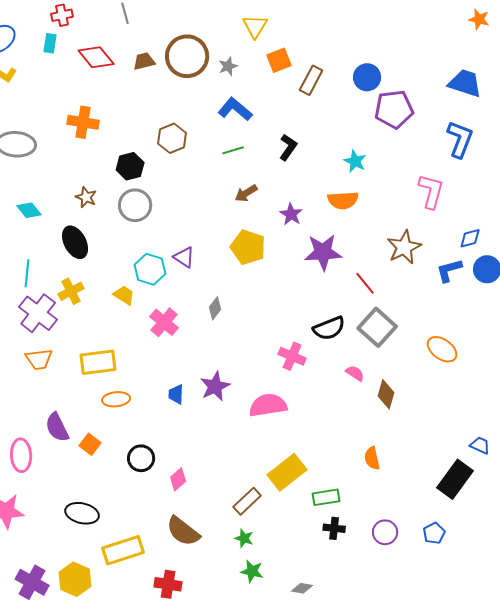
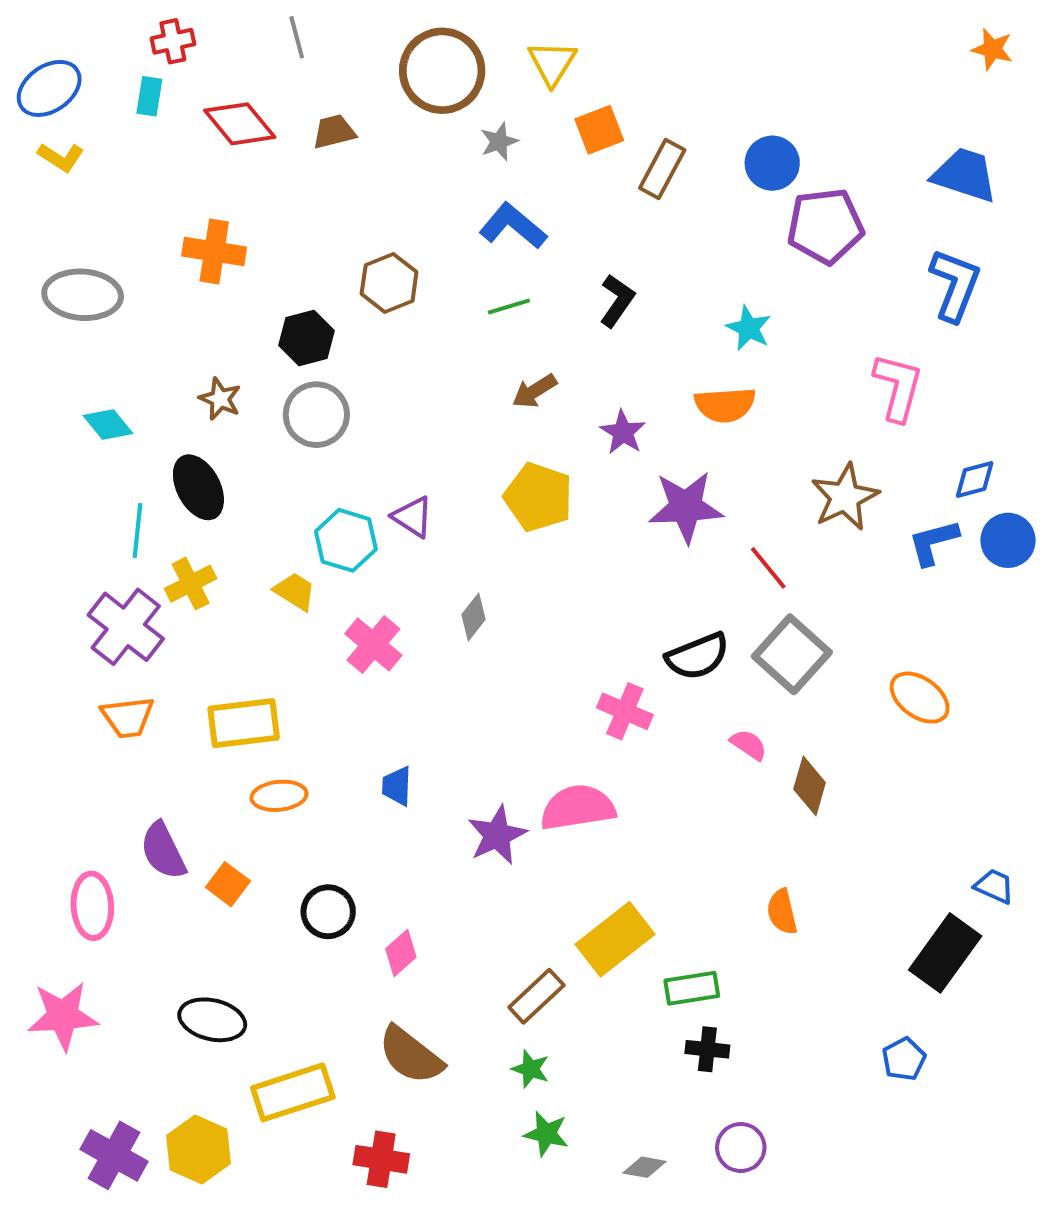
brown circle: (187, 56) -> (442, 71), moved
cyan line: (27, 273) -> (138, 531), moved
purple star: (215, 386) -> (497, 835), moved
purple circle: (385, 532) -> (741, 1148), moved

